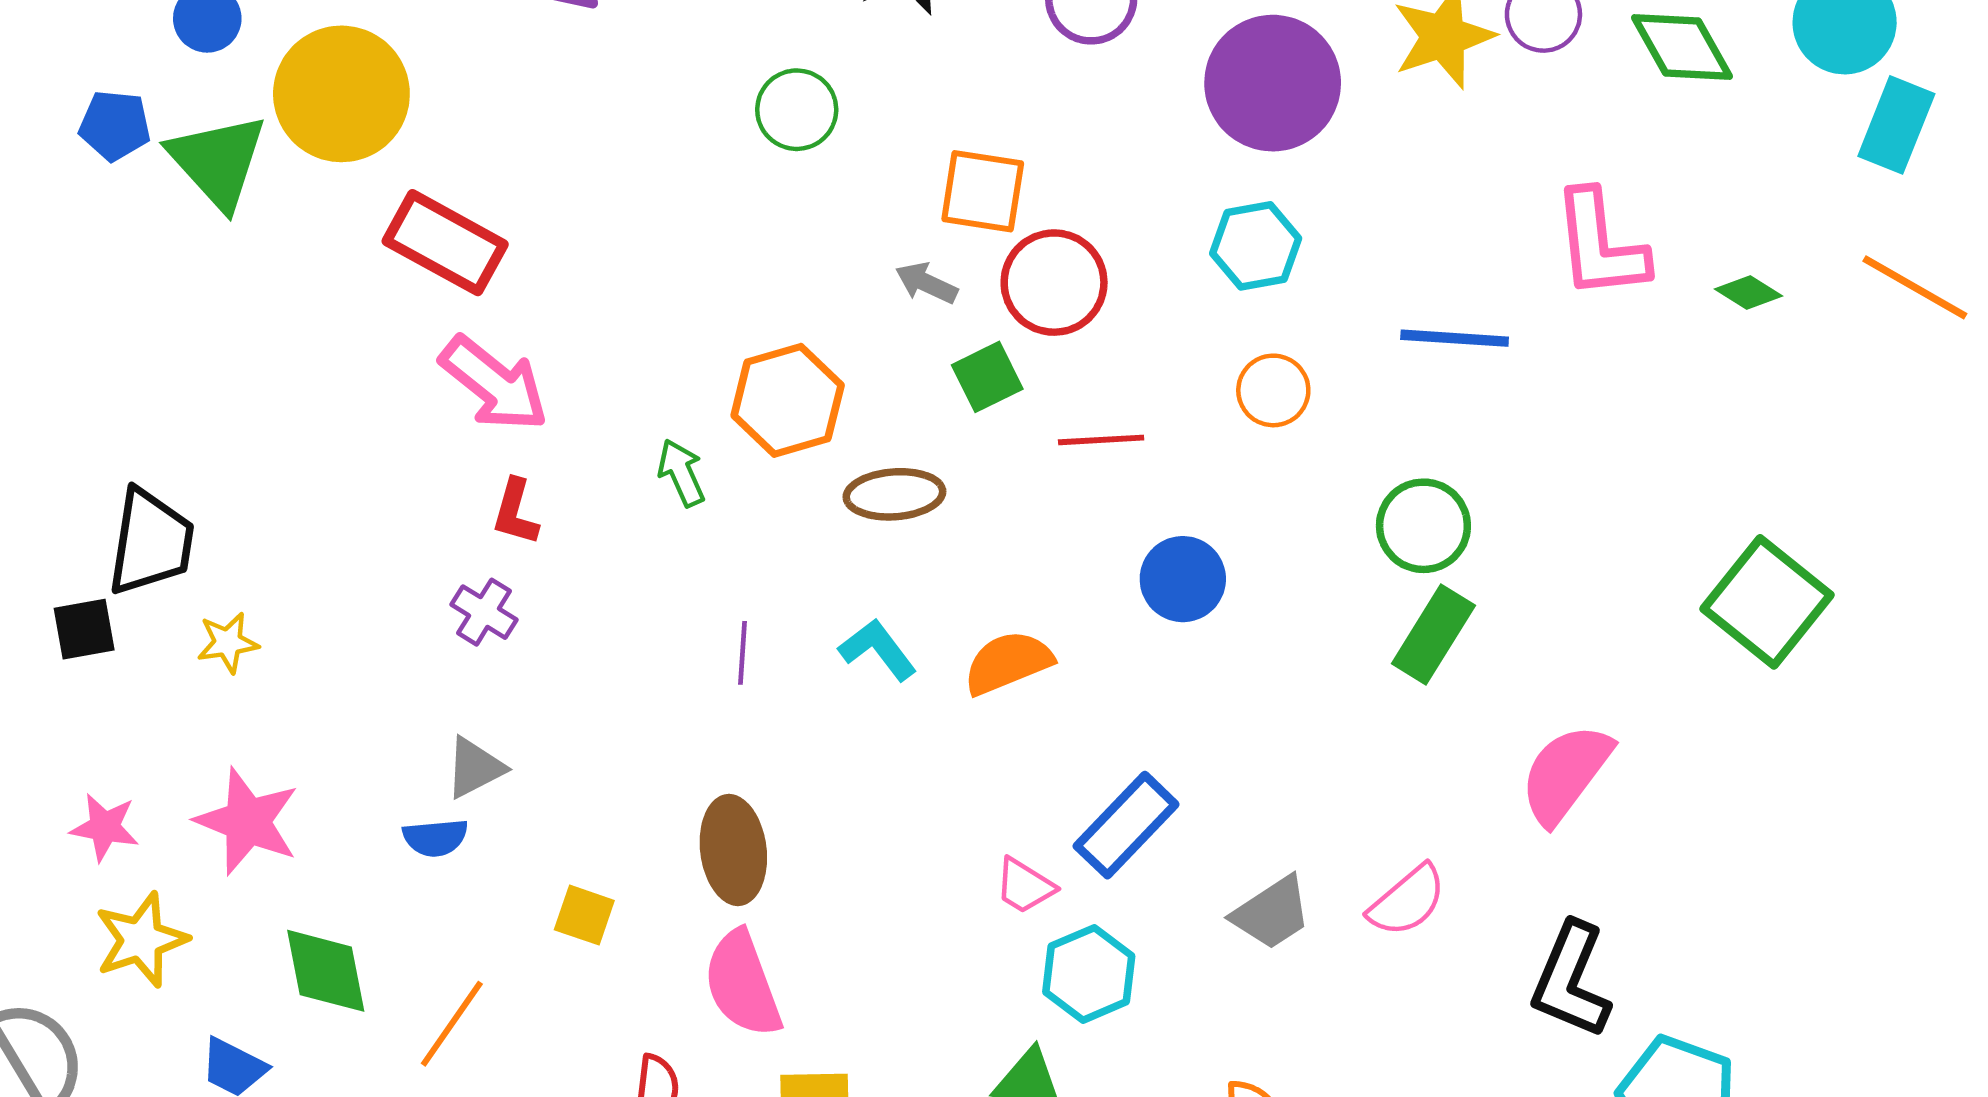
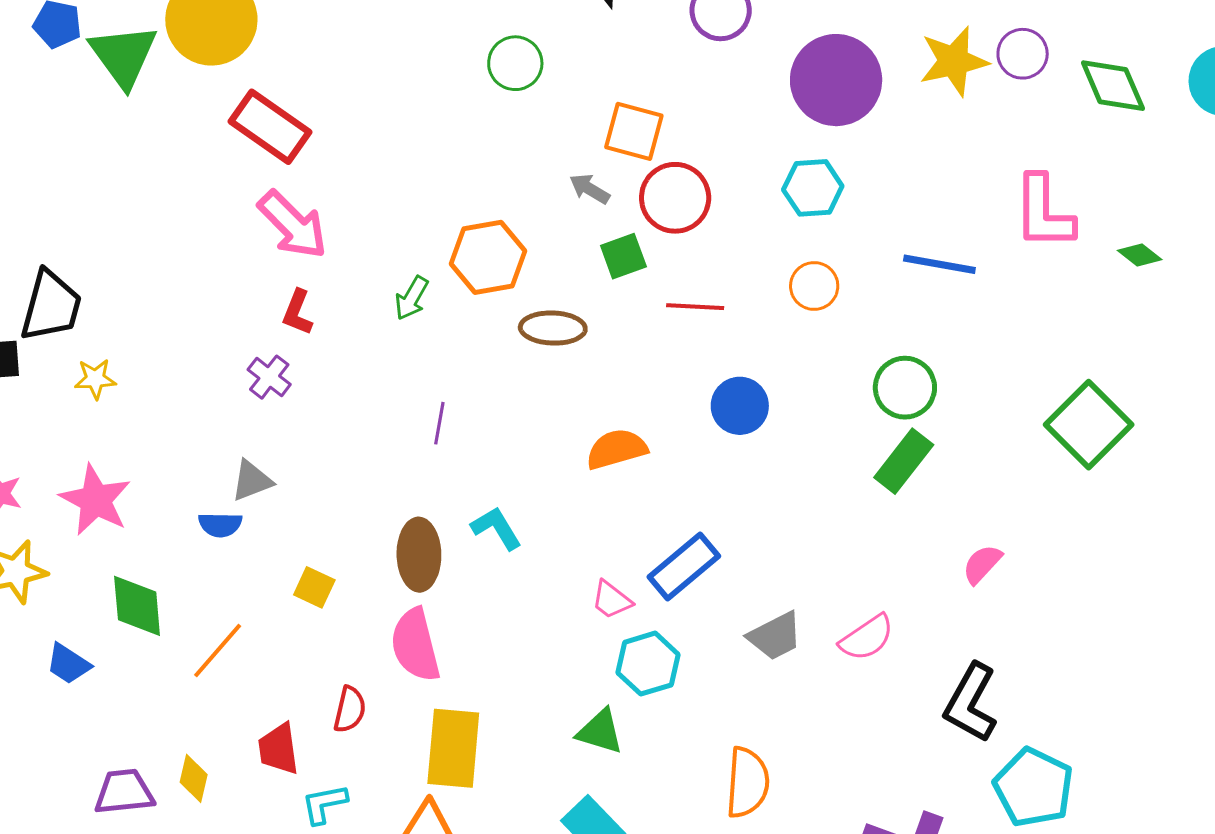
green arrow: (681, 473) -> (412, 298), turned -132
green square: (1767, 602) -> (1089, 425), moved
cyan L-shape: (878, 650) -> (496, 528), moved
pink semicircle: (1566, 774) -> (982, 564), size x0.6

